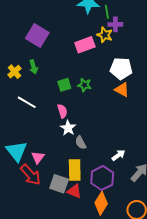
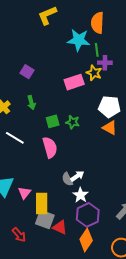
purple square: (37, 35) -> (27, 72), size x0.6
green arrow: (33, 67) -> (31, 103), moved
pink semicircle: (62, 111) -> (50, 147), size x1.5
white star: (68, 128) -> (81, 195), moved
white arrow: (118, 155) -> (77, 176), moved
yellow rectangle: (75, 170) -> (42, 204), moved
red arrow: (31, 175) -> (19, 235), moved, size x0.7

